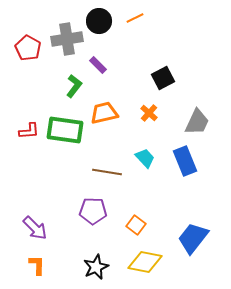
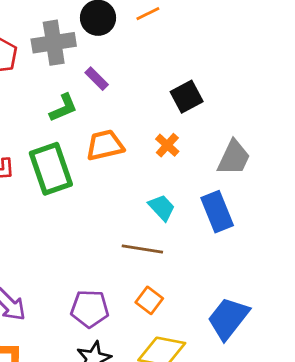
green L-shape: (74, 86) -> (63, 108), turned 30
green rectangle: (65, 130) -> (51, 169), turned 63
brown line: (107, 172) -> (142, 249), moved
purple pentagon: (93, 211) -> (90, 309), moved

